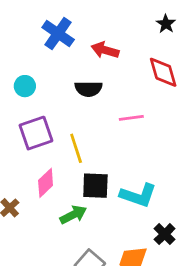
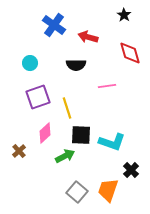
black star: (166, 24) -> (124, 15), moved

